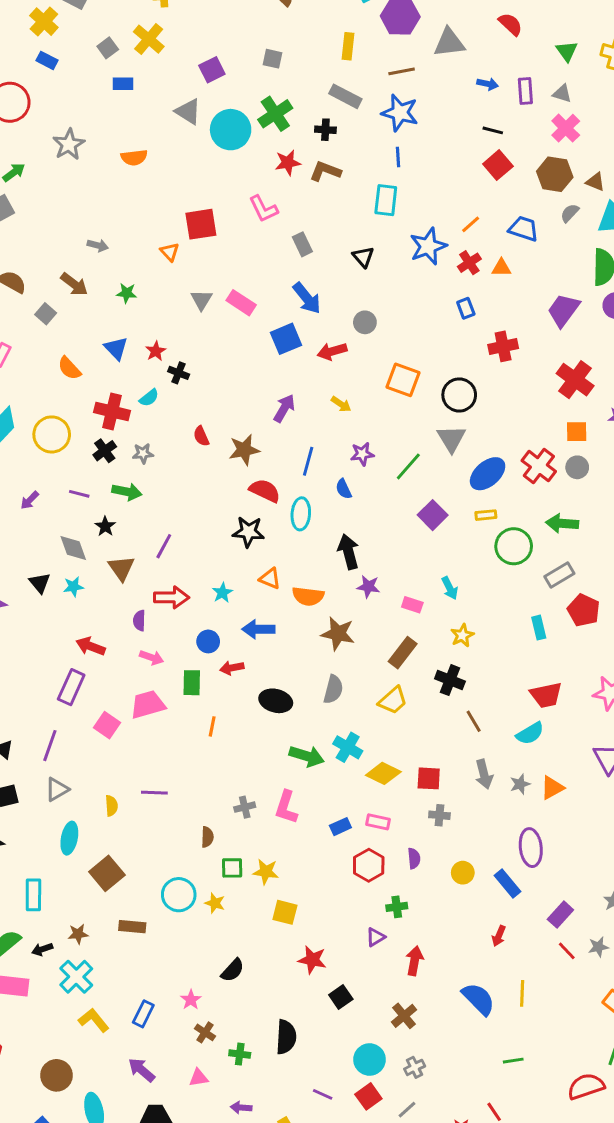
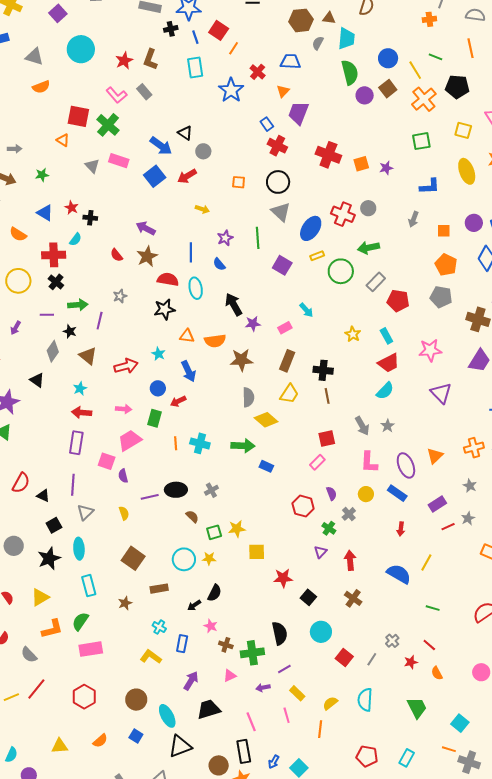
gray triangle: (188, 112) -> (34, 57), moved
green cross: (275, 114) -> (108, 125), moved
black cross: (325, 130) -> (171, 29), moved
orange semicircle: (134, 158) -> (41, 87), moved
red square: (498, 165) -> (219, 30), moved
brown L-shape: (325, 171) -> (150, 59), turned -75
red square: (201, 224) -> (78, 116), turned 35
orange line: (471, 224) -> (234, 48), moved
gray rectangle: (302, 244) -> (144, 92), moved
black triangle: (363, 257) -> (185, 133), moved
red cross: (469, 263) -> (258, 72), moved
orange triangle: (501, 268) -> (283, 91), turned -32
purple trapezoid: (563, 310) -> (298, 113), moved
red cross: (503, 346) -> (277, 146), moved, turned -36
orange square: (403, 380) -> (239, 182), size x0.6
red cross: (575, 380) -> (328, 155), moved
purple arrow: (284, 408) -> (146, 228), moved, turned -78
orange square: (577, 432) -> (361, 164), moved
gray star: (143, 453) -> (120, 296), moved
green line: (408, 466) -> (258, 238), turned -30
purple line: (164, 546) -> (100, 321), moved
gray diamond: (73, 548) -> (53, 351), turned 70
cyan star: (73, 587) -> (80, 389), moved
pink rectangle: (412, 605) -> (285, 328), turned -32
purple semicircle: (139, 621) -> (123, 476), moved
cyan rectangle: (539, 628) -> (386, 336), moved
blue arrow: (258, 629) -> (189, 371), turned -100
yellow star: (462, 635) -> (353, 334), moved
green rectangle: (192, 683) -> (154, 418), turned 30
black ellipse: (276, 701) -> (176, 490), moved
brown line: (474, 721) -> (327, 396), moved, turned 35
cyan cross: (348, 747) -> (200, 443), moved
yellow diamond: (383, 773) -> (266, 420), moved, turned 30
orange triangle: (552, 788) -> (435, 456), moved
pink L-shape: (286, 807) -> (369, 462), moved
gray cross: (439, 815) -> (349, 514), moved, turned -32
pink rectangle: (378, 822) -> (317, 462), moved, turned -42
blue rectangle: (340, 827) -> (266, 466), moved, turned 64
brown semicircle: (207, 837) -> (192, 517), turned -32
cyan ellipse: (69, 838) -> (79, 549), moved
green cross: (397, 907) -> (329, 528), turned -32
purple rectangle: (560, 915) -> (437, 504), turned 30
black arrow: (42, 949) -> (194, 605), moved
red line: (567, 951) -> (448, 527), turned -56
black semicircle: (233, 970) -> (215, 593), moved
cyan cross: (76, 977) -> (159, 627), moved, size x0.6
yellow line: (522, 993) -> (426, 562), turned 42
green cross: (240, 1054) -> (252, 653), size x1.6
cyan circle: (370, 1060) -> (321, 632), moved
green line: (513, 1061) -> (433, 608), turned 40
gray cross: (415, 1067) -> (392, 641), moved
purple arrow: (142, 1070) -> (191, 681), turned 96
purple line: (323, 1094) -> (284, 669), moved, turned -40

